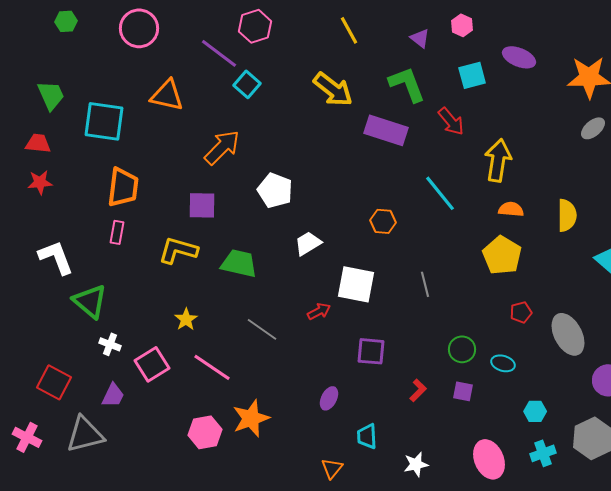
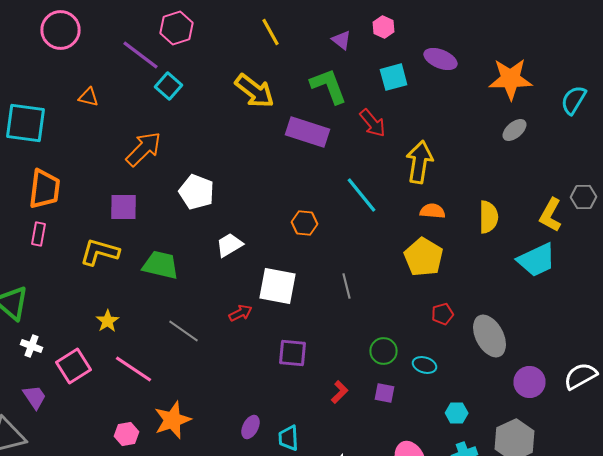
orange triangle: (167, 95) -> (88, 97), size x0.6
purple trapezoid: (113, 395) -> (34, 397), turned -60
purple ellipse: (329, 398) -> (250, 427), moved
pink hexagon: (205, 432) -> (126, 434), size x0.7

